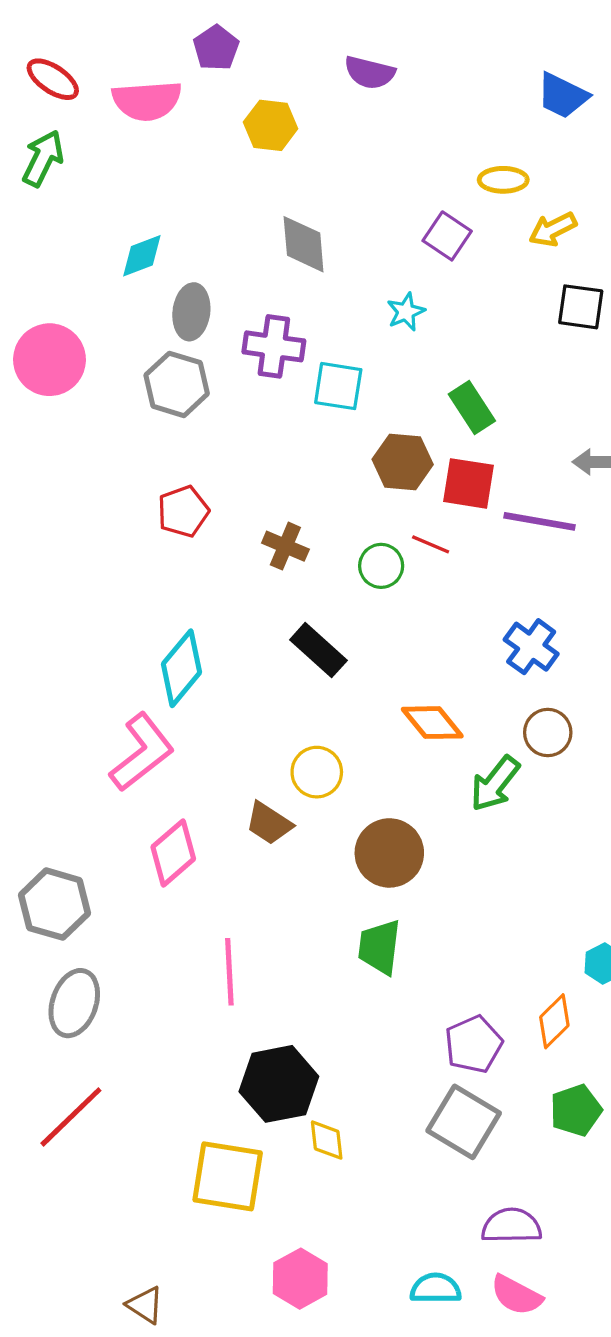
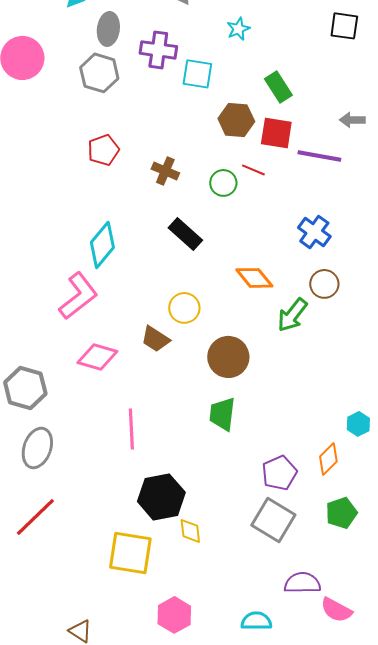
pink diamond: (173, 853) -> (97, 357), turned 57
pink semicircle: (516, 1295) -> (336, 610), moved

